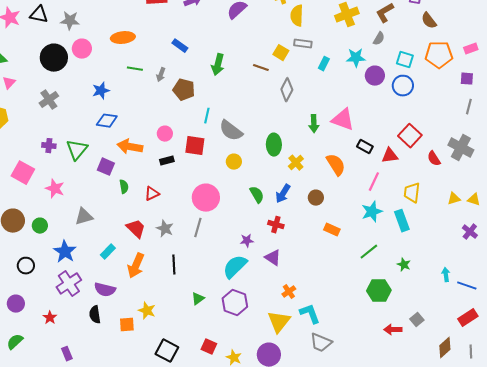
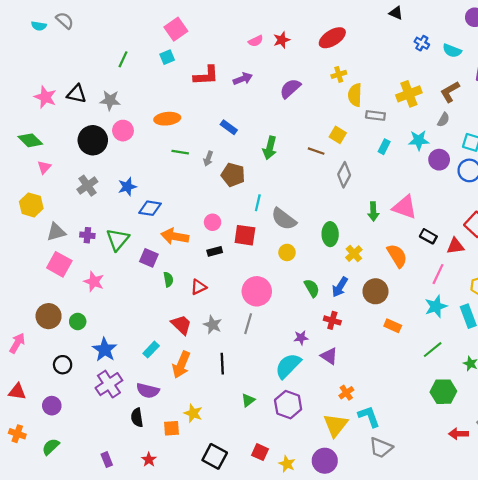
gray rectangle: (303, 44) -> (375, 115), moved
blue star: (101, 91) -> (127, 187), moved
brown circle: (316, 198) -> (375, 291), size x1.5
gray triangle: (84, 217) -> (56, 232), moved
red star: (50, 318) -> (149, 460), moved

